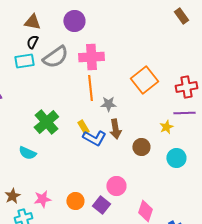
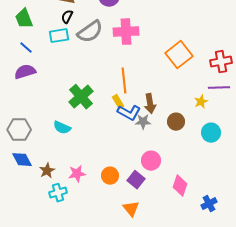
orange line: (90, 88) -> (124, 81), moved
gray star: (108, 104) -> (143, 122), moved

